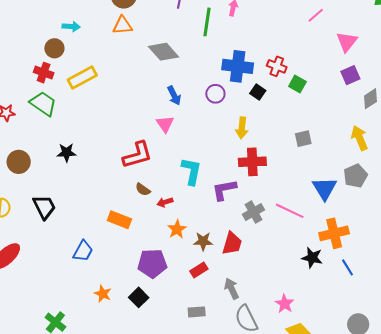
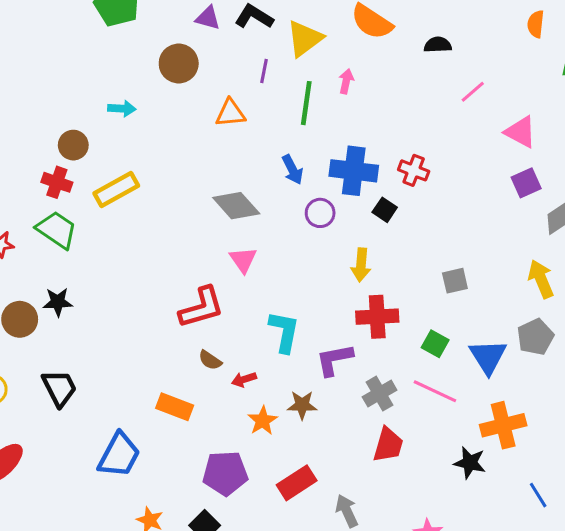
orange triangle: (122, 25) -> (230, 113), moved
cyan arrow: (71, 27) -> (122, 109), moved
pink triangle: (347, 42) -> (521, 132), turned -40
gray diamond: (164, 52) -> (236, 206), moved
green square: (297, 84) -> (435, 344), moved
blue arrow: (174, 96) -> (292, 170), moved
black star: (66, 153) -> (58, 302), moved
brown star: (203, 241) -> (302, 405), moved
red trapezoid: (232, 243) -> (388, 445), moved
blue trapezoid: (83, 251) -> (119, 455), size x1.4
blue line: (348, 267) -> (538, 495), moved
red rectangle: (199, 270) -> (297, 483), size x1.4

